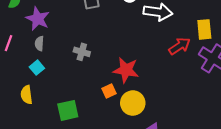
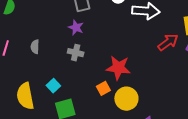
purple star: (38, 19) -> (76, 28), moved, size x0.7
cyan square: (37, 68) -> (53, 86), moved
yellow semicircle: (26, 95) -> (25, 96), size x1.5

